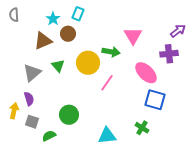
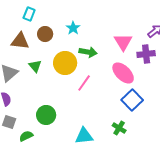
cyan rectangle: (78, 14) -> (29, 14), moved
cyan star: (53, 19) -> (73, 28), moved
pink triangle: (133, 36) -> (123, 42), moved
brown triangle: (43, 41) -> (20, 41), turned 30
blue square: (155, 100) -> (132, 100), turned 30

